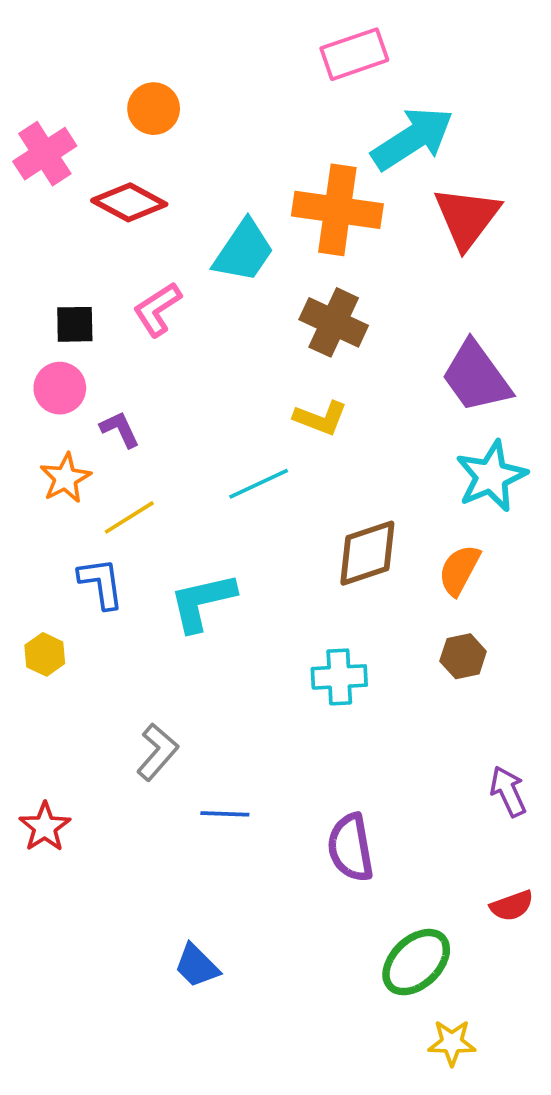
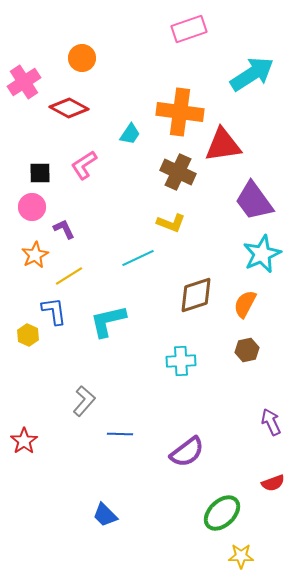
cyan arrow: (412, 139) -> (252, 74), moved
red triangle: (467, 217) -> (223, 145), moved, turned 45
cyan trapezoid: (244, 251) -> (130, 134), size x0.6
yellow hexagon: (45, 654) -> (28, 335), moved
purple semicircle: (351, 848) -> (187, 452), turned -117

